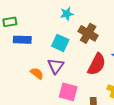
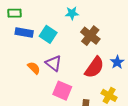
cyan square: (60, 43) -> (48, 34), moved
purple triangle: (56, 66) -> (54, 63), turned -36

